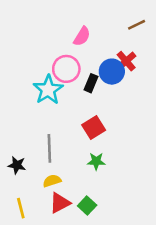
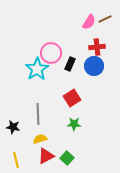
pink semicircle: (82, 36) -> (89, 22), moved
red cross: (126, 61) -> (97, 47), turned 35
blue circle: (112, 72) -> (94, 66), moved

